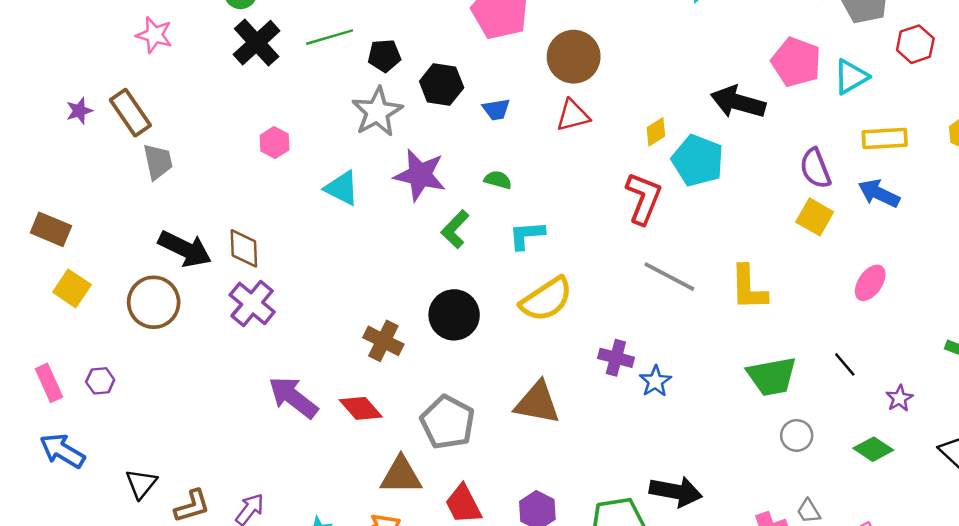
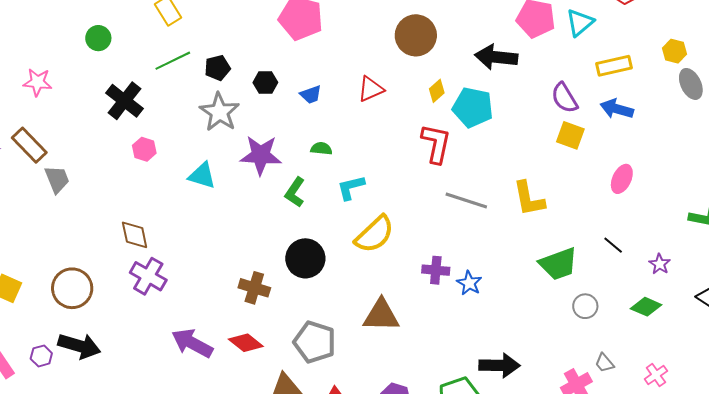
black cross: (257, 43) -> (124, 101), moved
brown circle: (574, 57) -> (416, 35), moved
black hexagon: (442, 84) -> (265, 83), size x0.7
black arrow: (185, 249) -> (79, 346), moved

